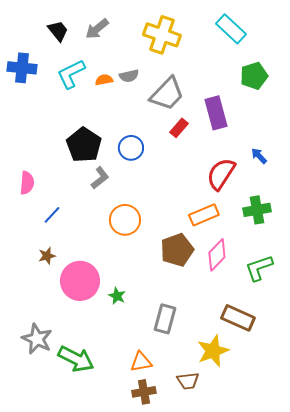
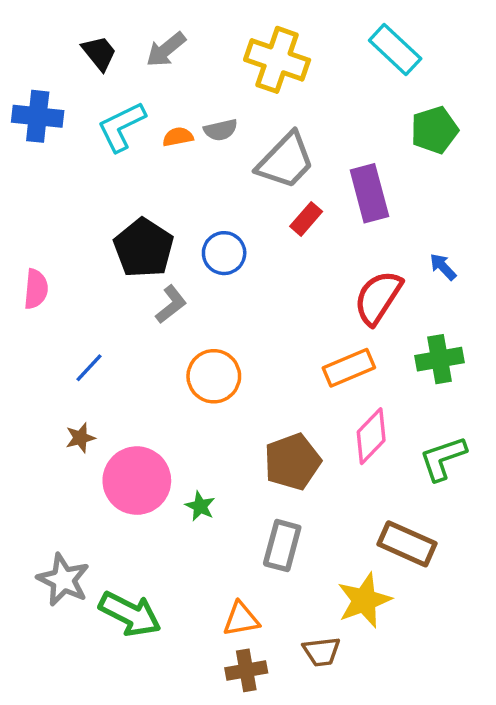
pink semicircle: (27, 183) -> (36, 289), moved
brown pentagon: (177, 250) -> (292, 462), moved

